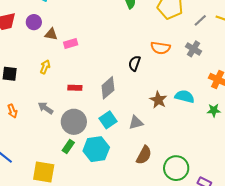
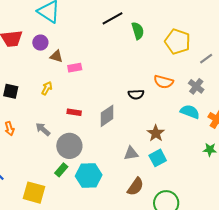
black semicircle: (135, 63) -> (136, 94), turned -119
cyan semicircle: (185, 96) -> (190, 112), moved
cyan square: (108, 120) -> (158, 158), moved

